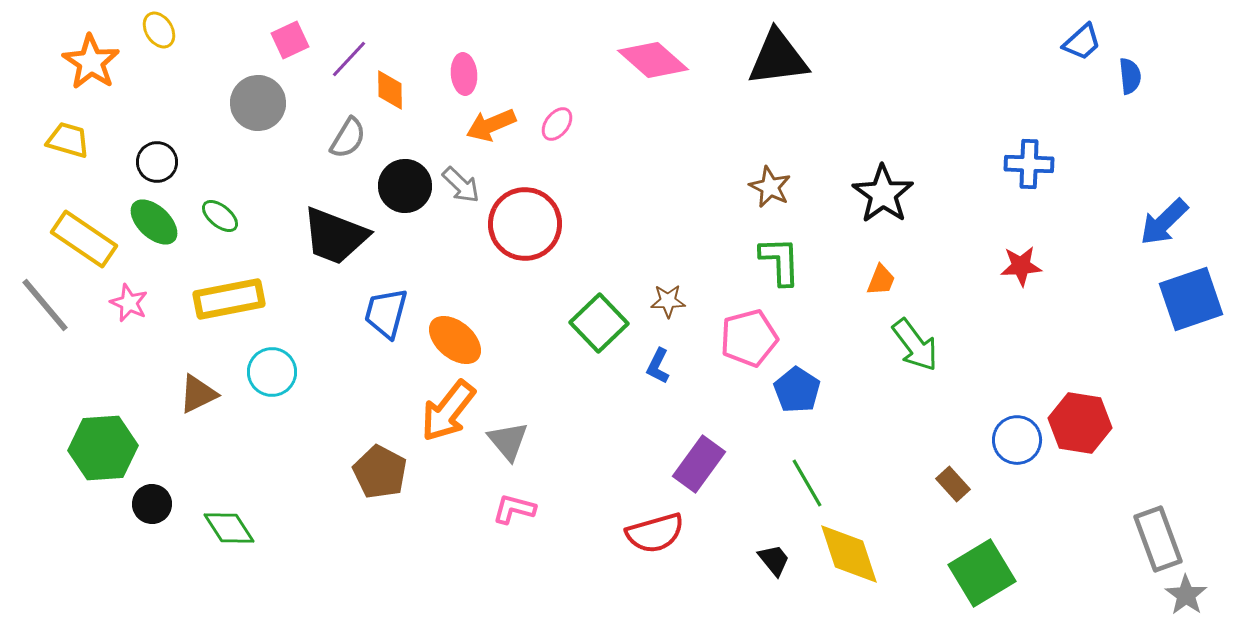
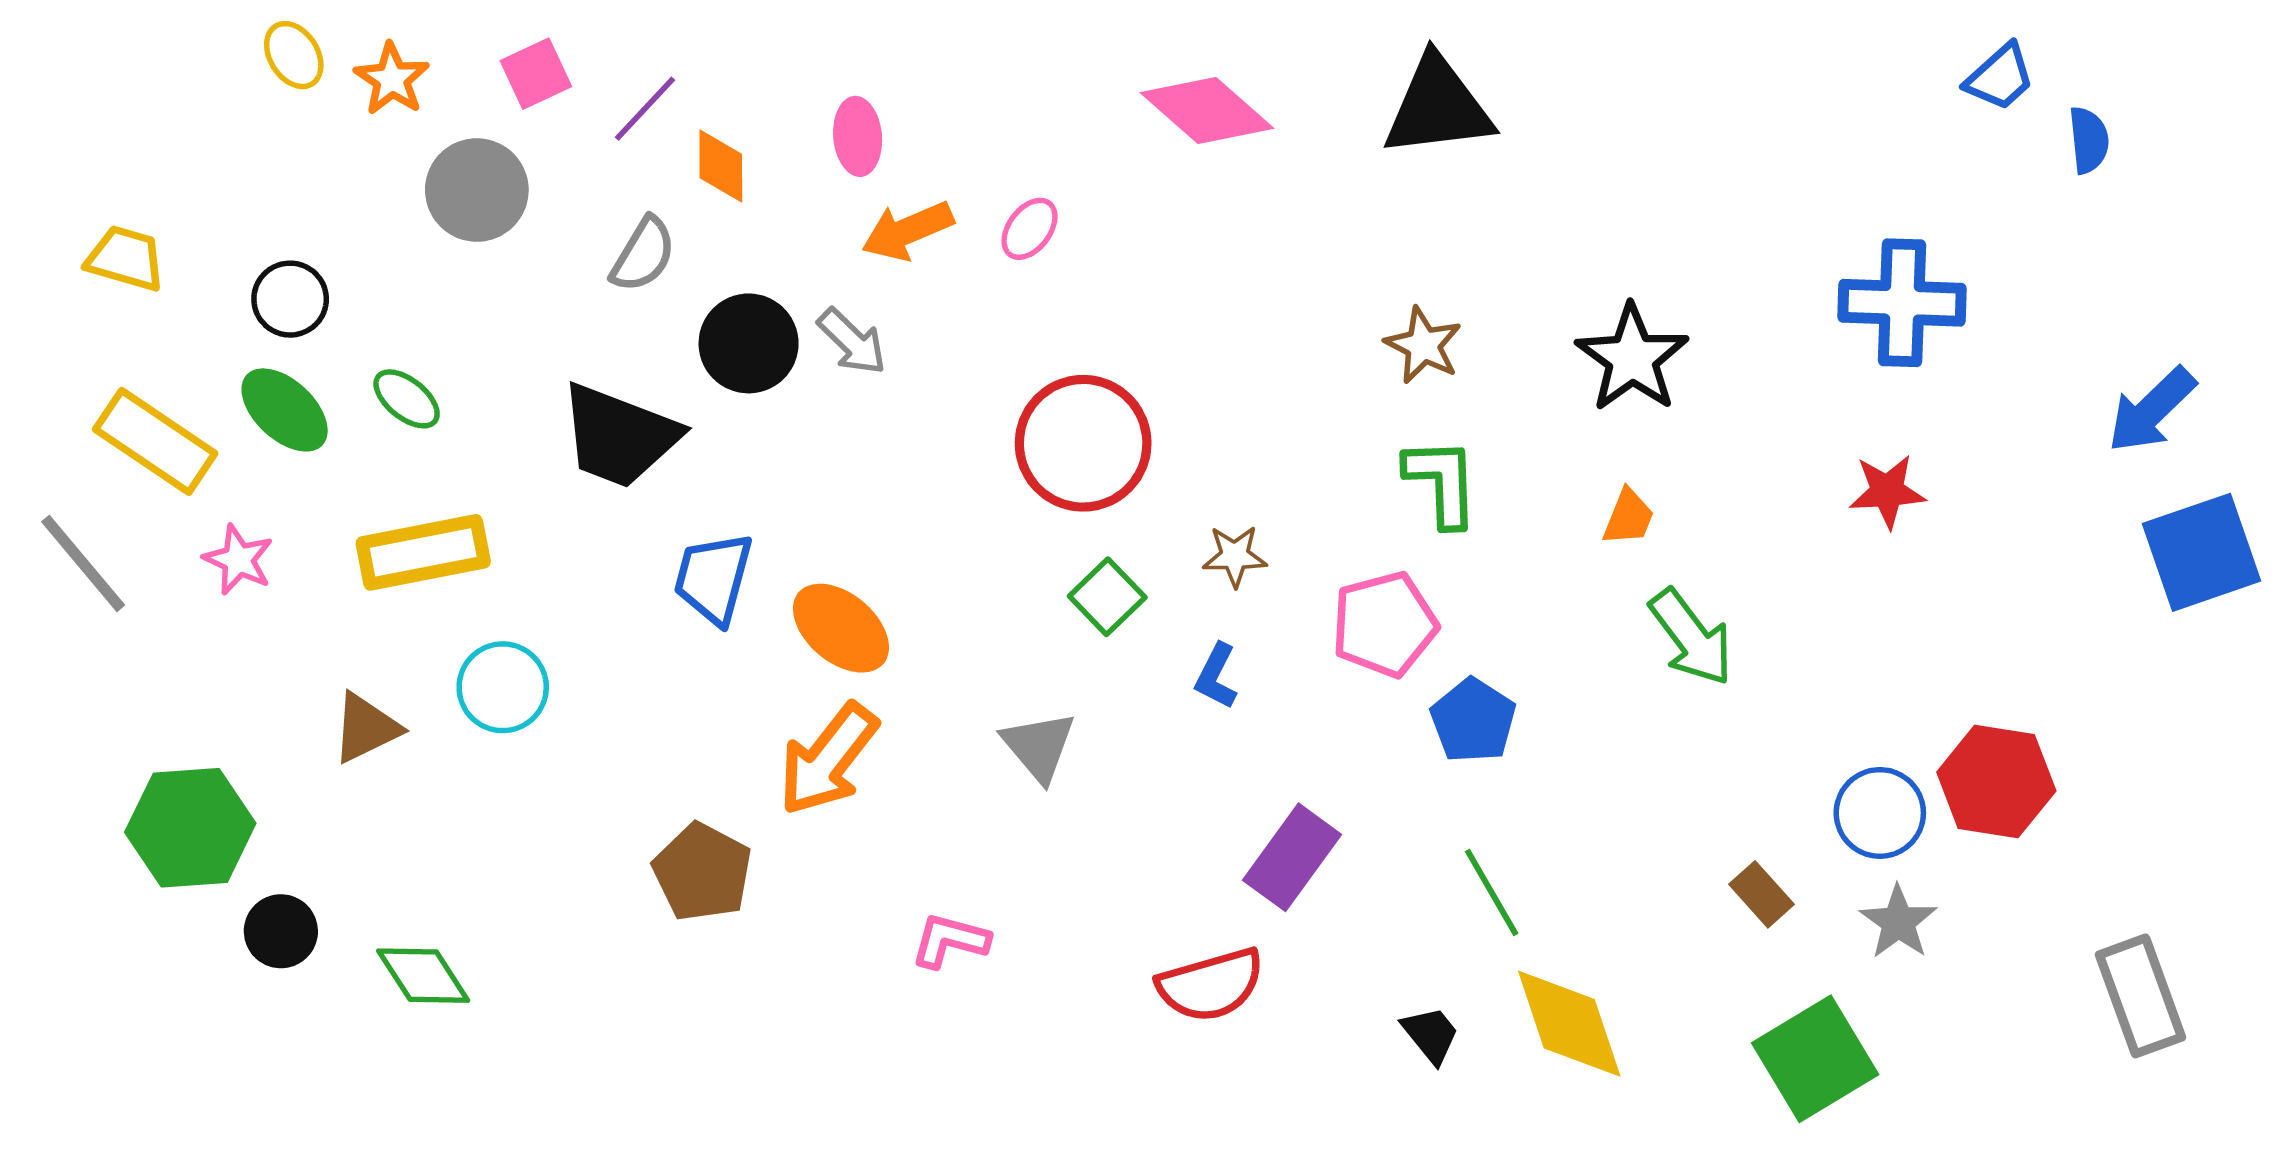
orange star: (91, 62) -> (392, 79), moved, size x0.7
blue cross: (1029, 164) -> (1902, 303), size x1.4
red circle: (525, 224) -> (1083, 443), moved
green square: (599, 323) -> (1107, 597), size x0.7
gray triangle: (508, 441) -> (1039, 746), moved
gray star: (1186, 595) -> (1898, 922), moved

